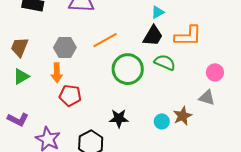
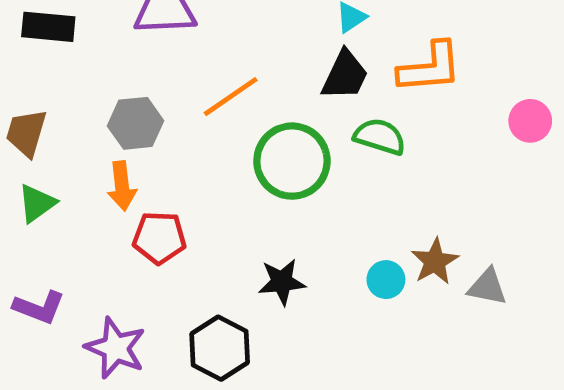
pink circle: (215, 72) -> (530, 121), moved
gray triangle: (207, 98) -> (487, 287), moved

